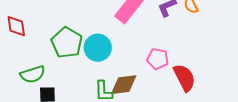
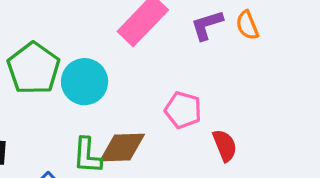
red semicircle: (184, 78) -> (225, 145), size x0.7

